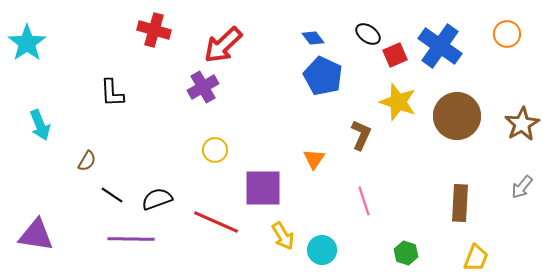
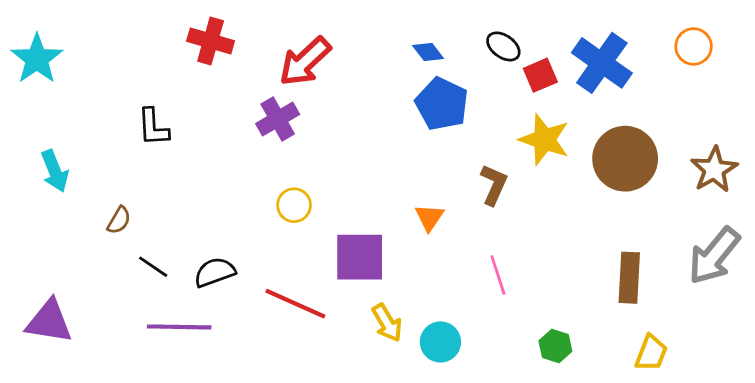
gray arrow: (522, 187) -> (714, 256), size x1.8

